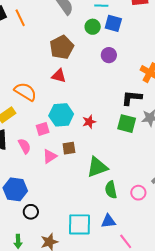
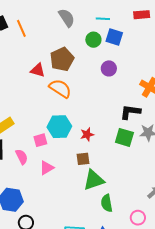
red triangle: (59, 76) -> (38, 70), moved
orange semicircle: (25, 92) -> (60, 88), moved
brown square: (69, 148) -> (83, 159), moved
pink circle: (138, 193) -> (138, 218), moved

